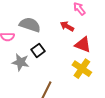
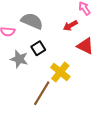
red arrow: (67, 26) -> (70, 26), turned -64
yellow cross: (82, 69) -> (60, 72), moved

